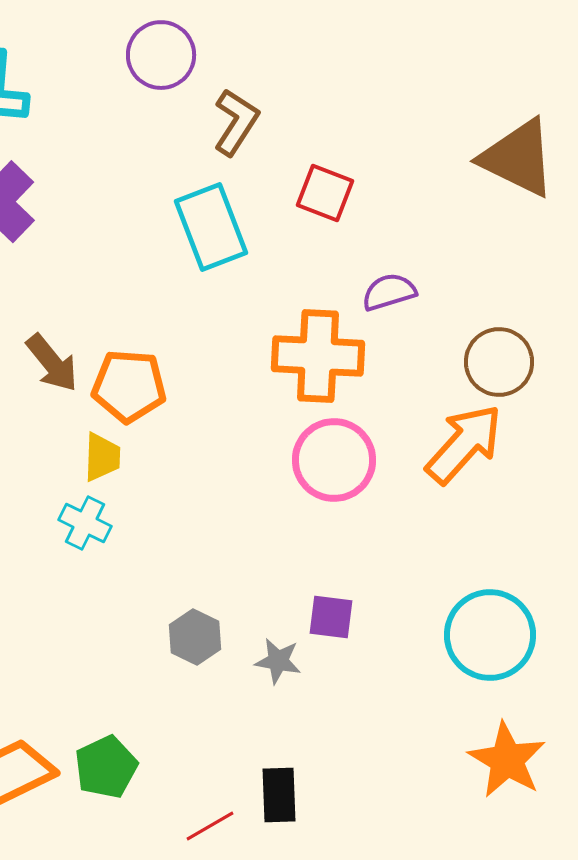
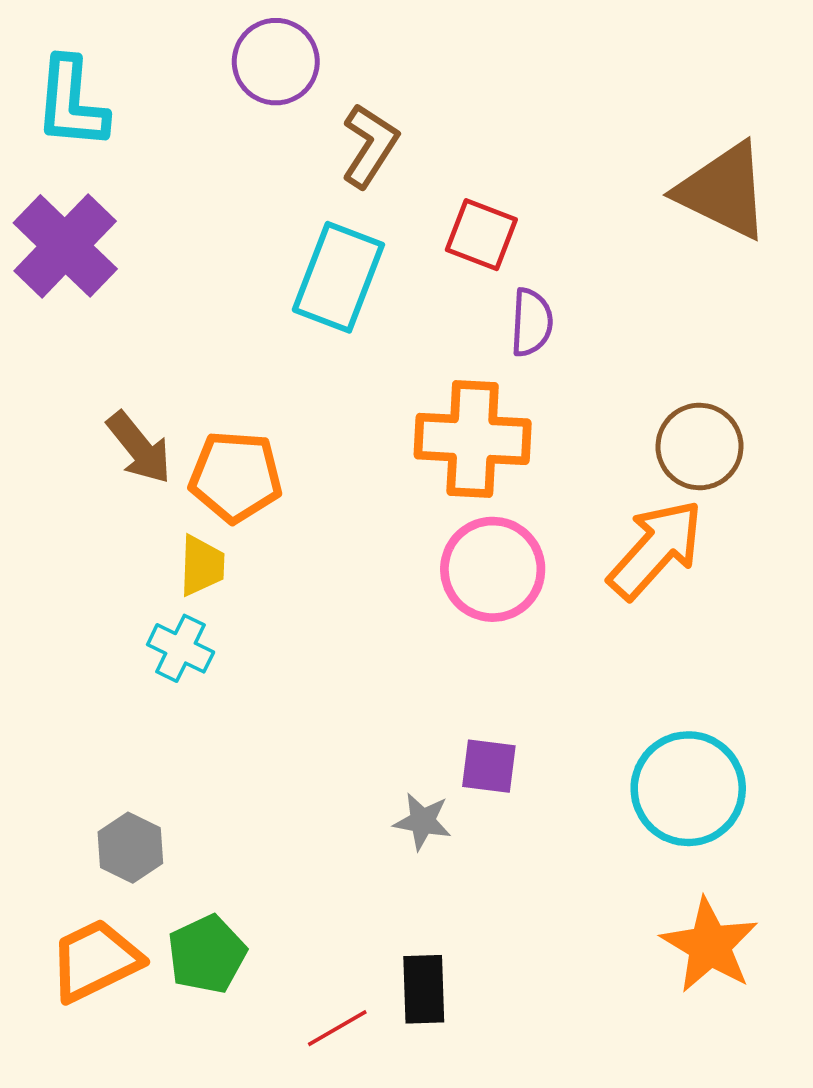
cyan rectangle: (211, 227) -> (338, 277), turned 42
purple semicircle: (389, 292) -> (532, 322), moved, turned 110
gray hexagon: (195, 637) -> (130, 848), moved

